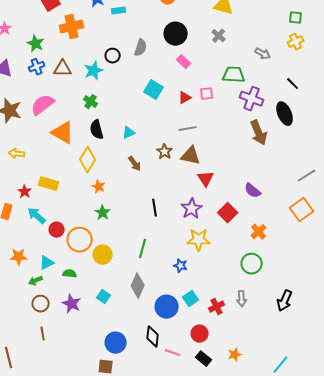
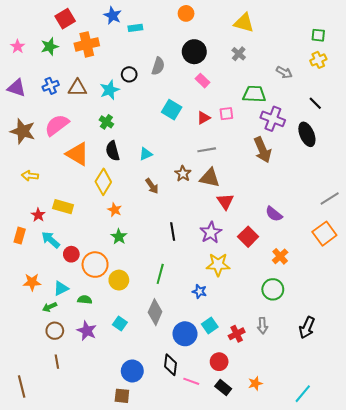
green star: (36, 44) -> (50, 47), moved, turned 30
brown arrow: (259, 133) -> (262, 150), moved

